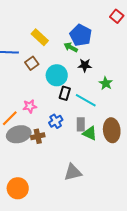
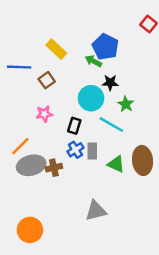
cyan circle: (57, 75) -> (91, 98), moved
green star: (106, 83) -> (126, 104), moved
black rectangle: (65, 93) -> (74, 126), moved
pink star: (30, 106) -> (44, 114), moved
gray rectangle: (81, 124) -> (92, 151), moved

